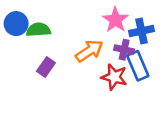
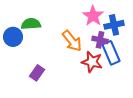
blue circle: (16, 24) -> (13, 37), moved
orange arrow: (89, 51) -> (72, 41), turned 85
purple rectangle: (46, 67) -> (37, 73), moved

